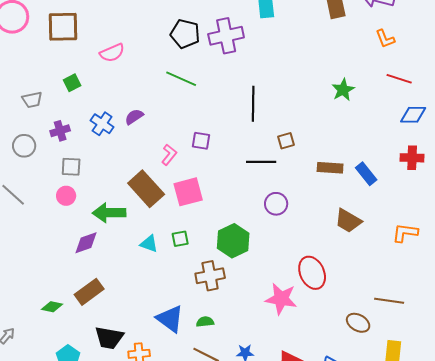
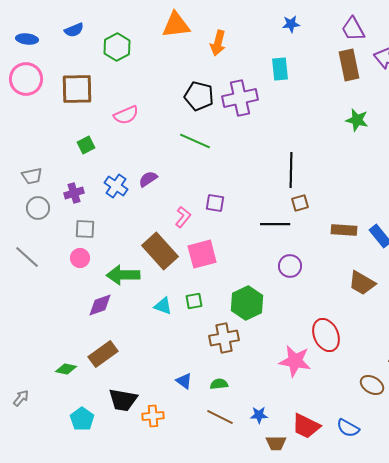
green star: (343, 90) -> (357, 120), moved, turned -30
gray trapezoid: (32, 100) -> (32, 176), moved
black line: (253, 104) -> (291, 170), moved
blue triangle: (170, 319) -> (184, 381), size x0.6

